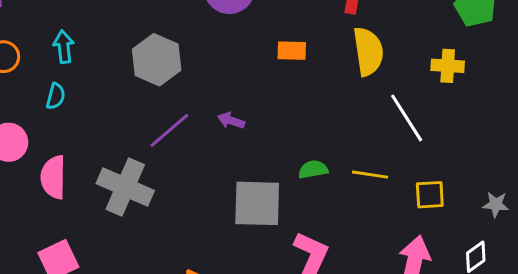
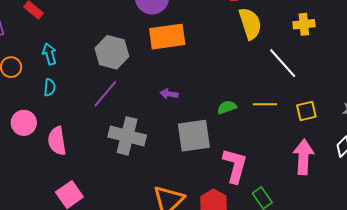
orange rectangle: (292, 51) -> (167, 37), moved, size x1.8
purple arrow: (231, 121) -> (169, 94), moved
purple line: (169, 130) -> (105, 94), moved
gray cross: (125, 187) -> (127, 136), moved

